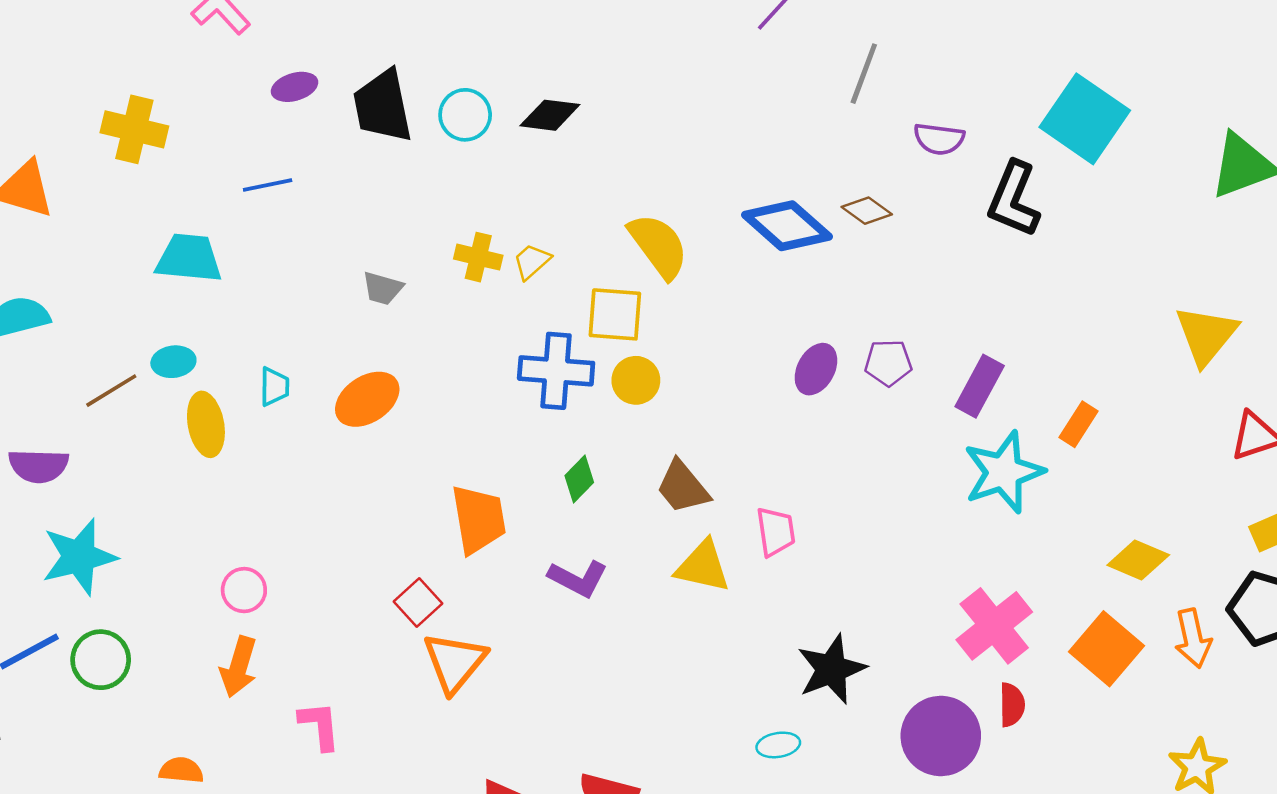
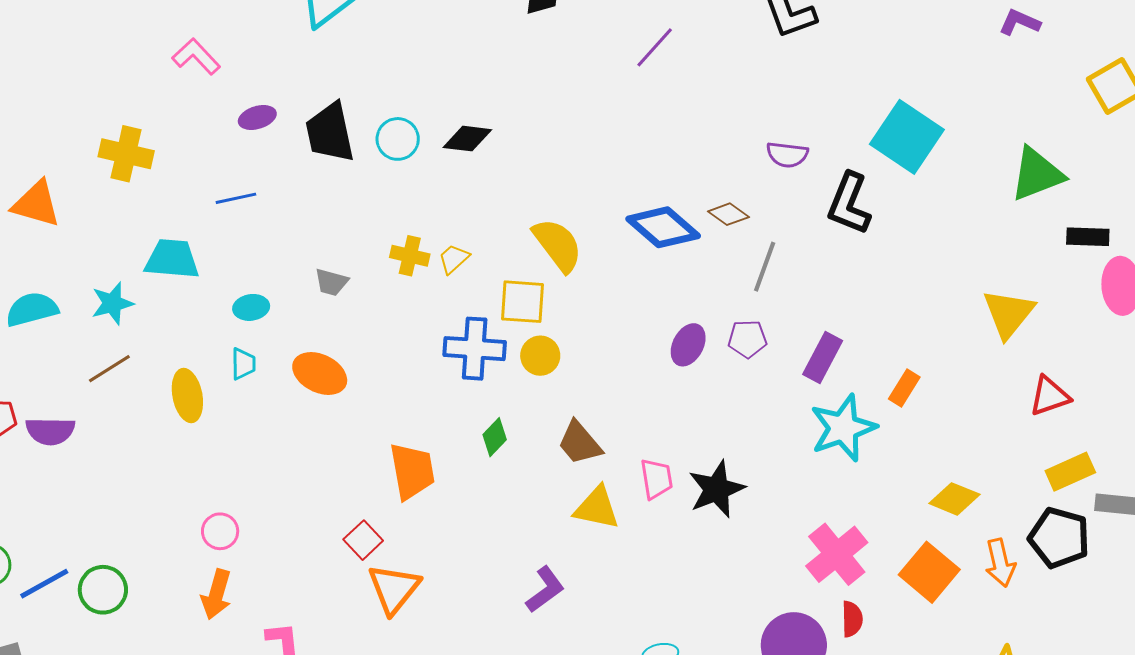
gray line: (864, 74) -> (765, 267), moved
cyan ellipse: (173, 362) -> (251, 307), moved
orange ellipse: (367, 399) -> (320, 373), turned 60
cyan star: (79, 557) -> (112, 303), moved, size x0.7
purple L-shape: (578, 578) -> (545, 590), moved, turned -63
black star: (831, 669) -> (717, 489), moved

